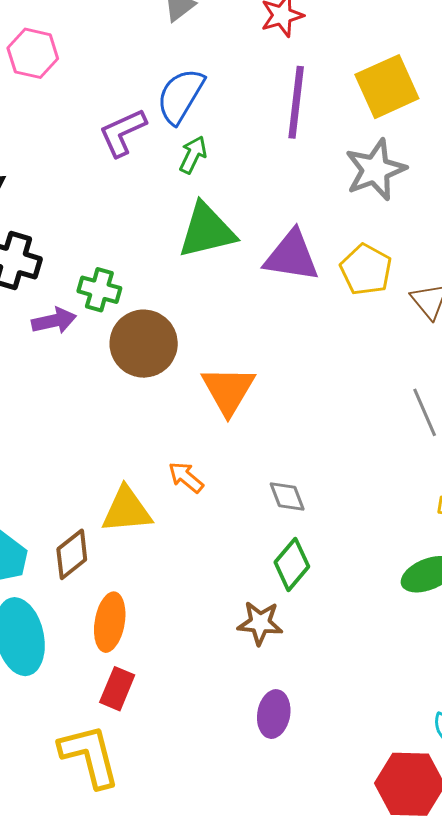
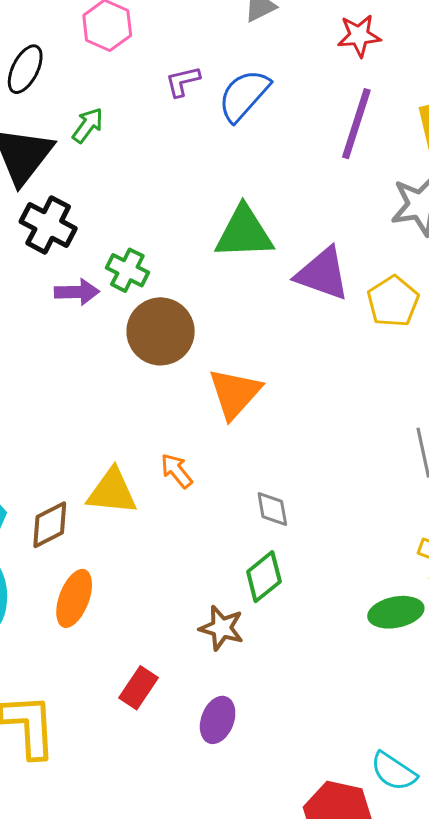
purple L-shape: (123, 132) -> (183, 81), moved, size x0.7
green arrow: (193, 155) -> (88, 125), moved
red rectangle: (117, 689) -> (138, 688), moved

